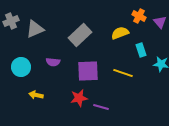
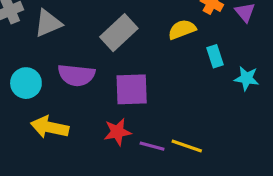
purple semicircle: (53, 62) -> (76, 75), size x1.6
yellow line: (123, 73) -> (187, 146), moved
yellow arrow: (36, 95) -> (50, 127), size x1.6

